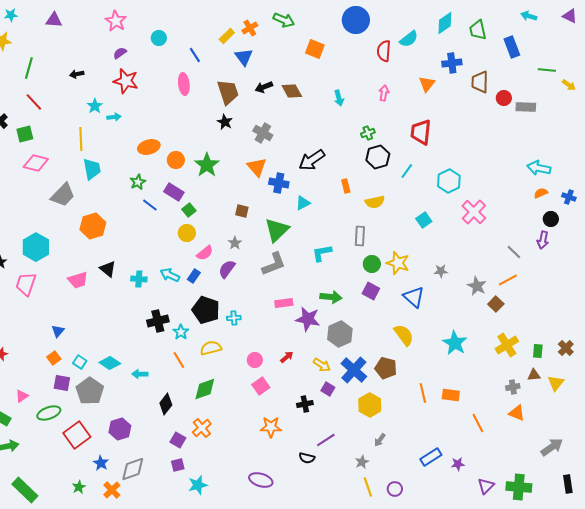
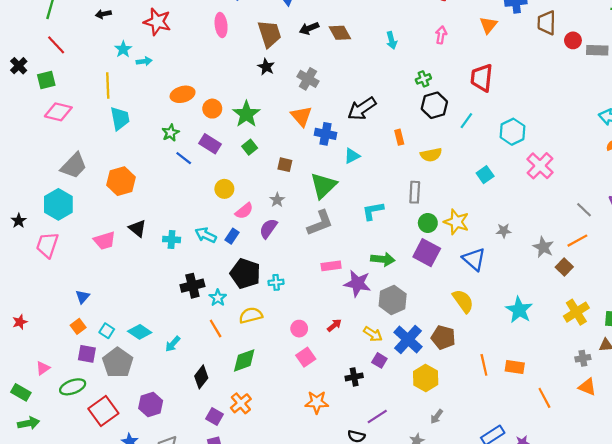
gray trapezoid: (63, 195) -> (74, 166), moved
green square: (189, 210) -> (250, 147), moved
purple square: (371, 291) -> (427, 253), size x1.4
cyan arrow: (140, 374) -> (173, 344), turned -49

